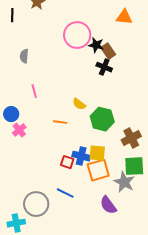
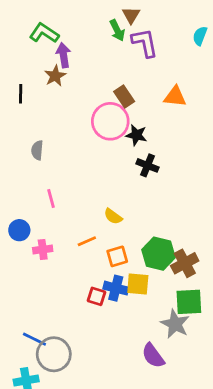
brown rectangle: (108, 51) -> (124, 96), moved
green hexagon: (102, 119) -> (159, 254), moved
orange line: (60, 122) -> (87, 241), turned -32
pink cross: (19, 130) -> (43, 250), moved, turned 32
orange square: (98, 170) -> (117, 256), moved, size x0.7
blue line: (65, 193) -> (34, 339), moved

